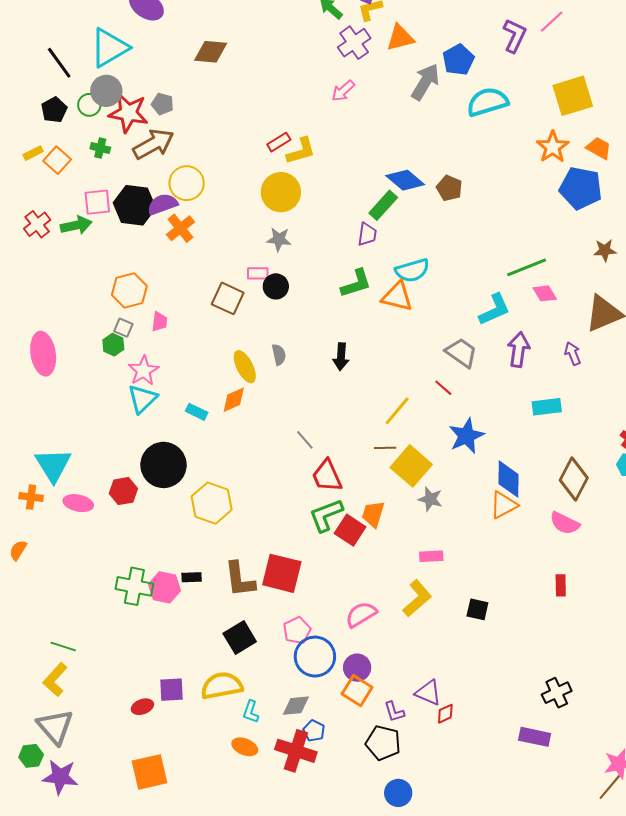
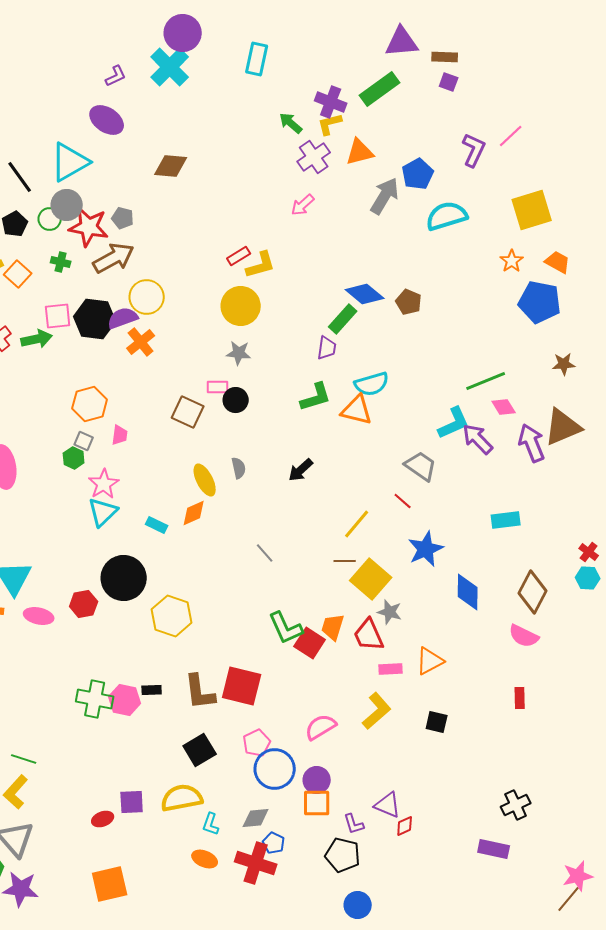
orange star: (553, 147) -> (512, 261), size x0.7
purple arrow: (519, 350) -> (478, 439), moved, turned -52
purple arrow: (573, 354) -> (532, 443), moved, size x1.6
black arrow: (341, 357) -> (301, 470), turned 44
red trapezoid: (327, 476) -> (369, 635), moved
orange triangle: (504, 505) -> (430, 661), moved
green L-shape: (326, 515) -> (286, 628), turned -93
orange square: (357, 691) -> (317, 803), turned -32

